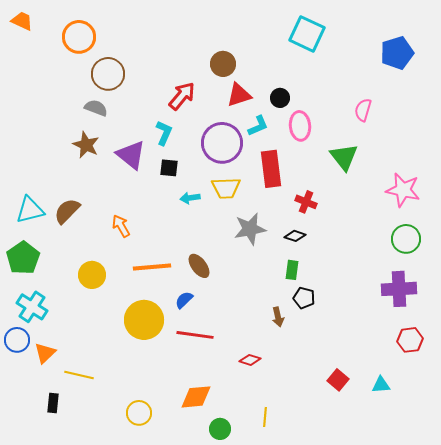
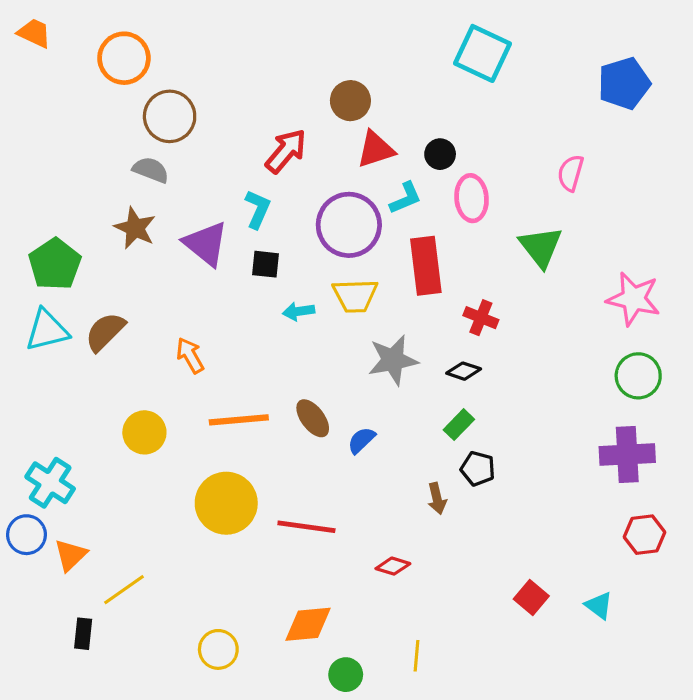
green pentagon: (23, 258) -> (55, 264), moved
green rectangle: (292, 270) -> (459, 425), turned 36
blue semicircle: (184, 300) -> (361, 440), moved
yellow line: (79, 375) -> (124, 590), turned -48
cyan triangle: (381, 385) -> (599, 605), turned 42

